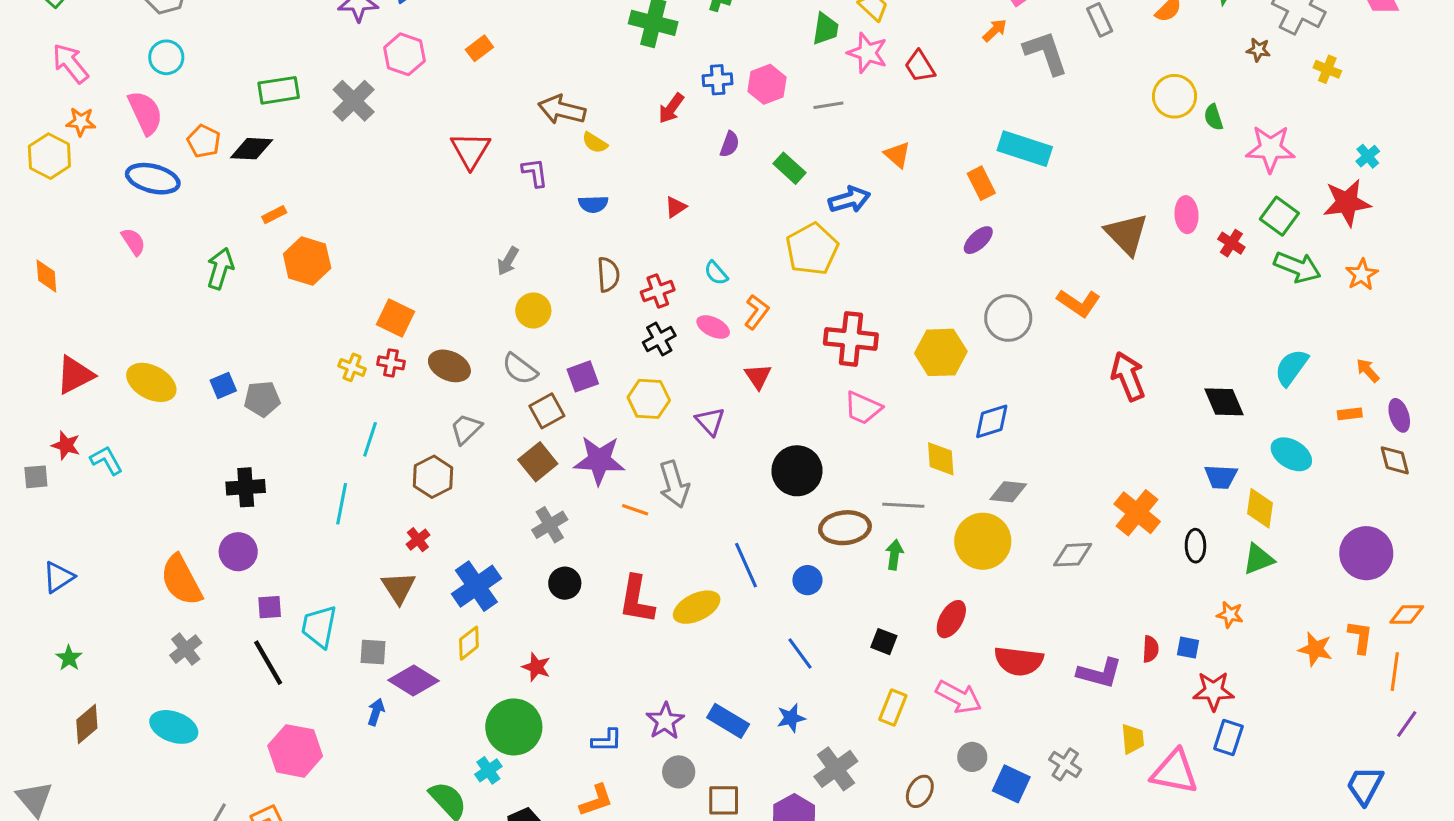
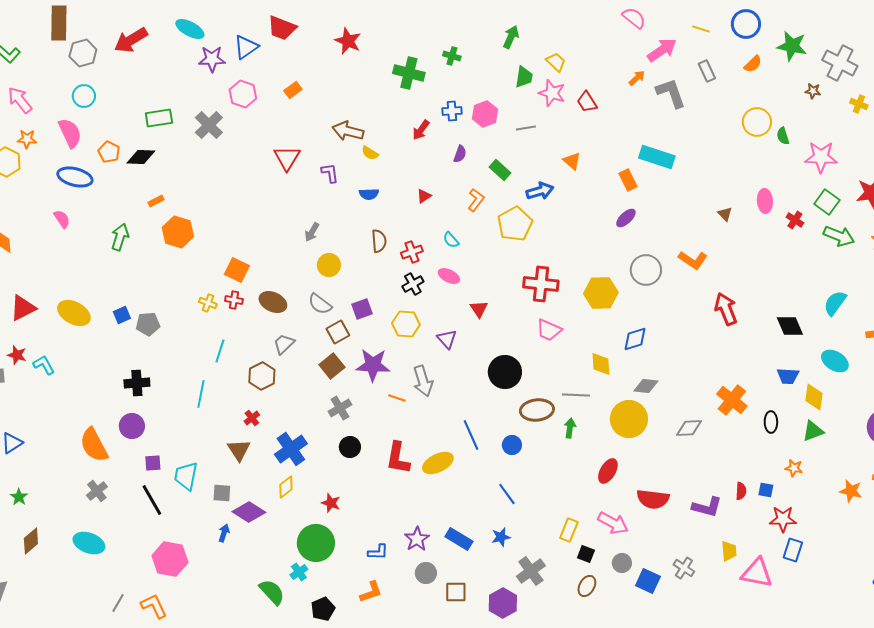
brown triangle: (1127, 234) -> (725, 214), size x0.5
orange L-shape: (757, 312) -> (476, 200), moved
black square: (884, 642) -> (586, 554), moved

